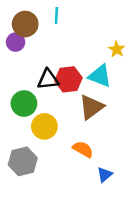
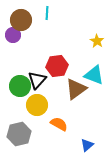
cyan triangle: (100, 76) -> (94, 75), moved
black triangle: (48, 79) -> (37, 80), moved, turned -42
orange semicircle: (83, 149) -> (59, 124), moved

